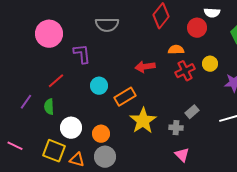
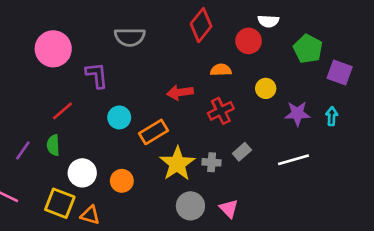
red cross: (185, 71) -> (221, 111), moved
purple line: (26, 102) -> (23, 150), moved
gray cross: (176, 128) -> (212, 162), moved
gray circle: (105, 157) -> (190, 206), moved

